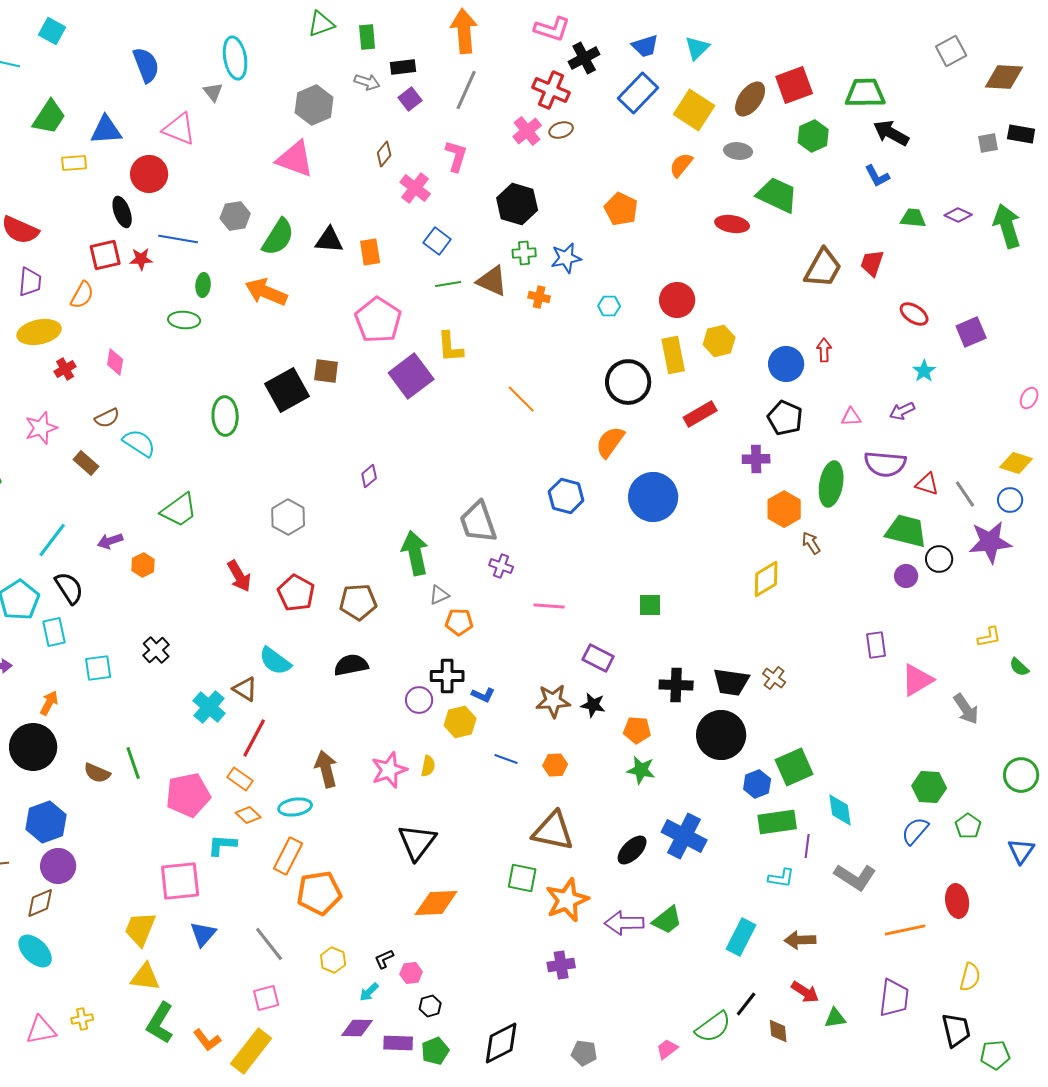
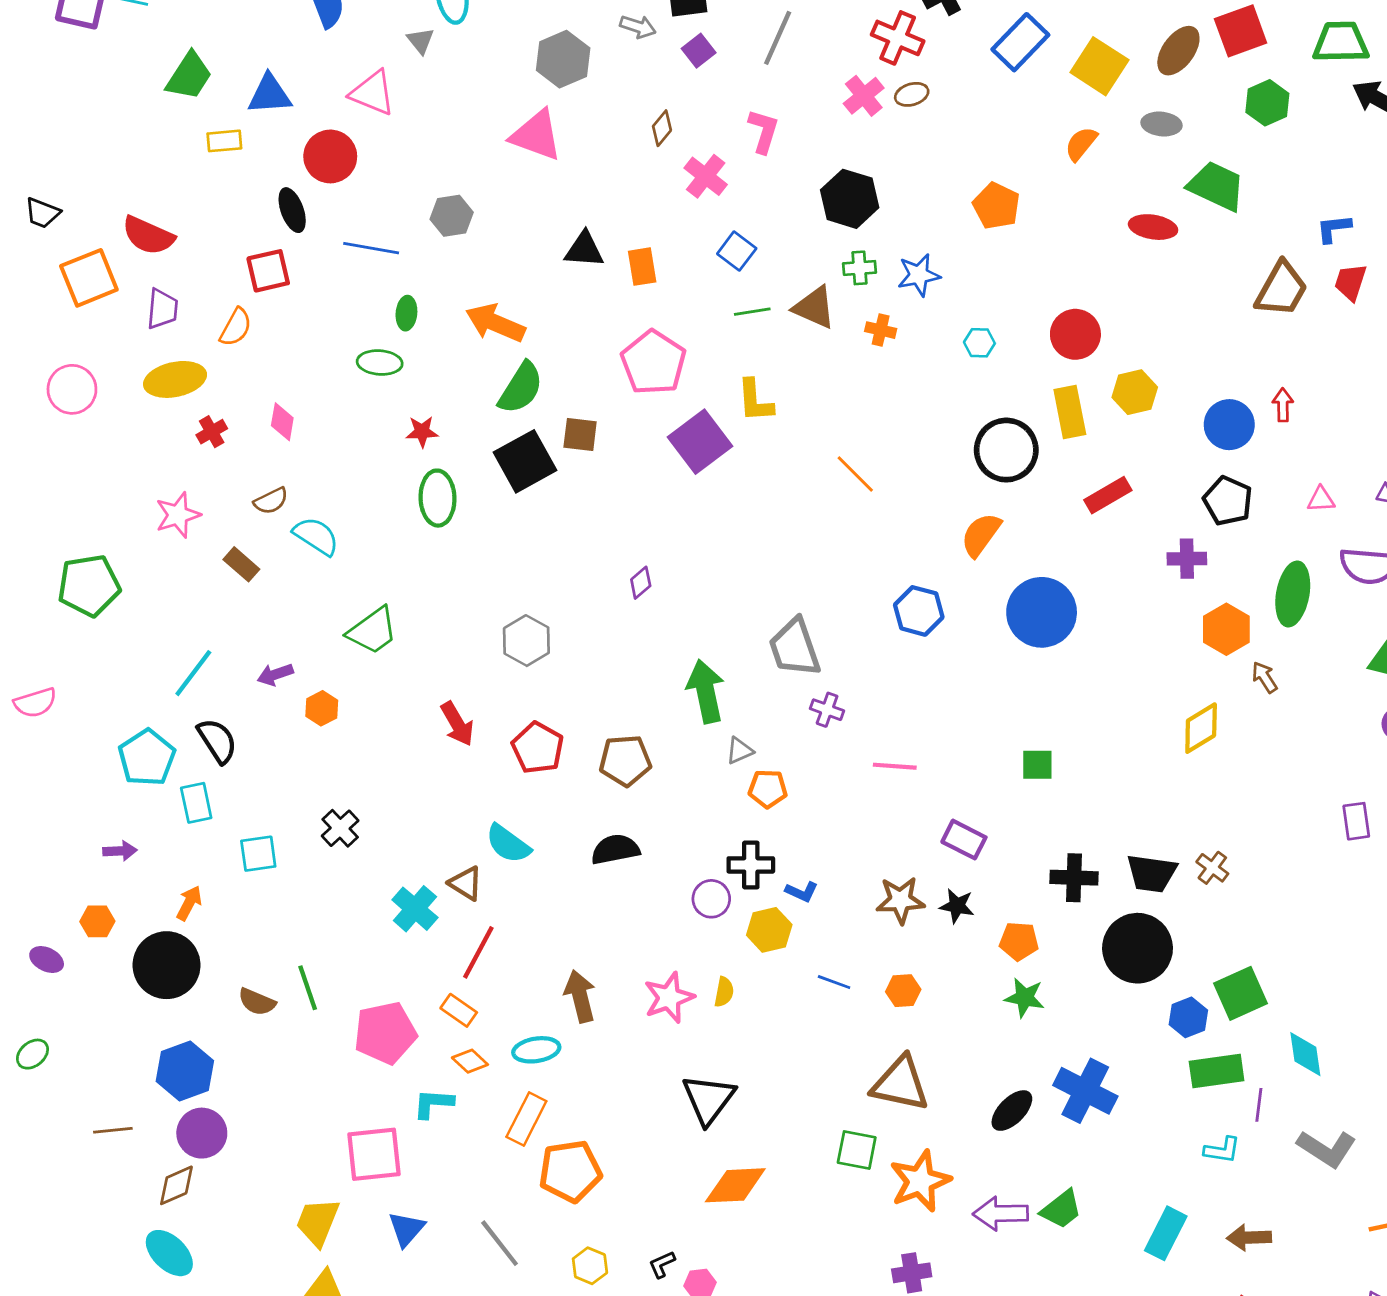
blue L-shape: (877, 176) -> (1334, 228), moved, turned 112
green semicircle: (278, 237) -> (521, 388), moved
red star: (141, 259) -> (422, 432), moved

